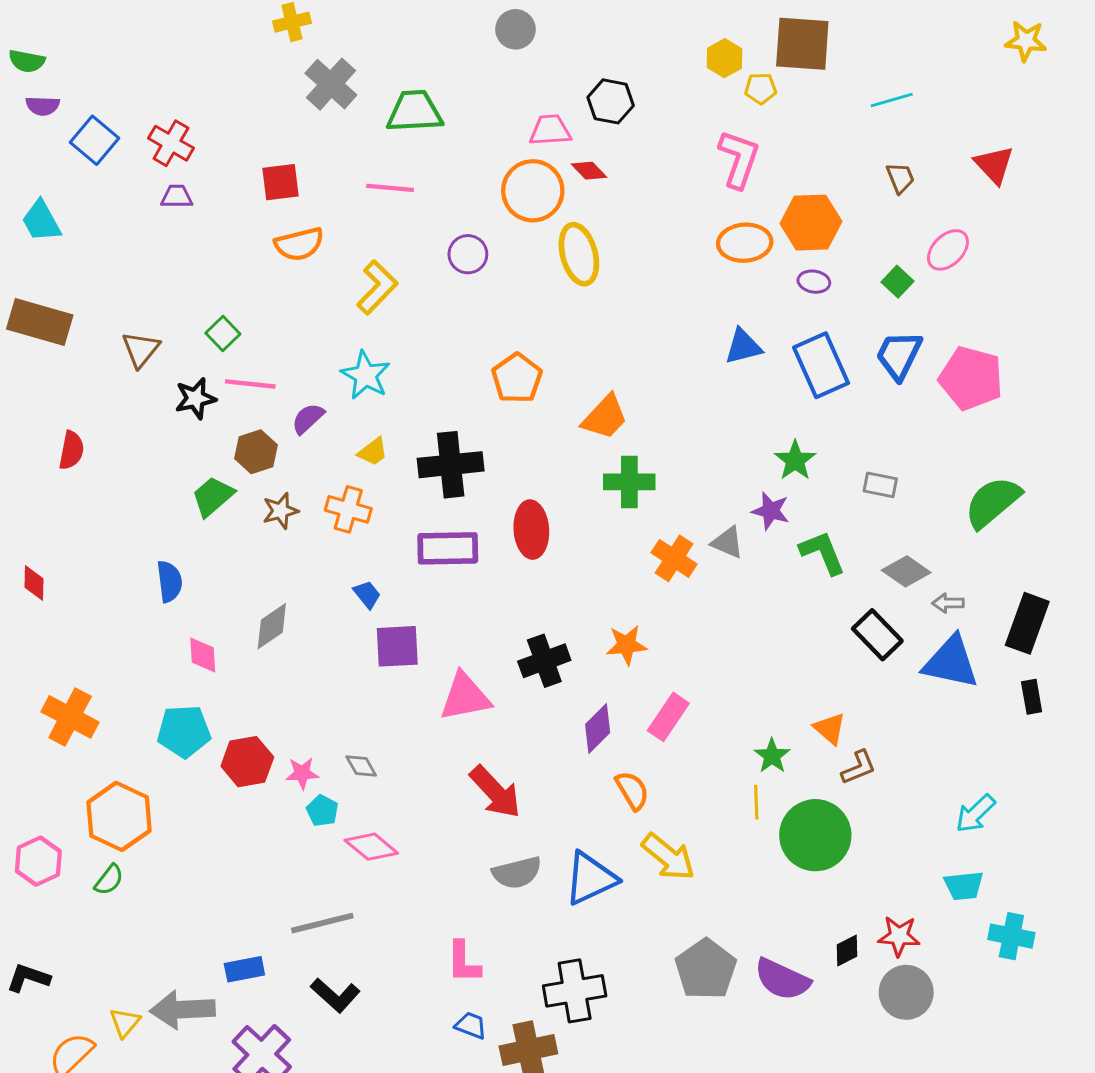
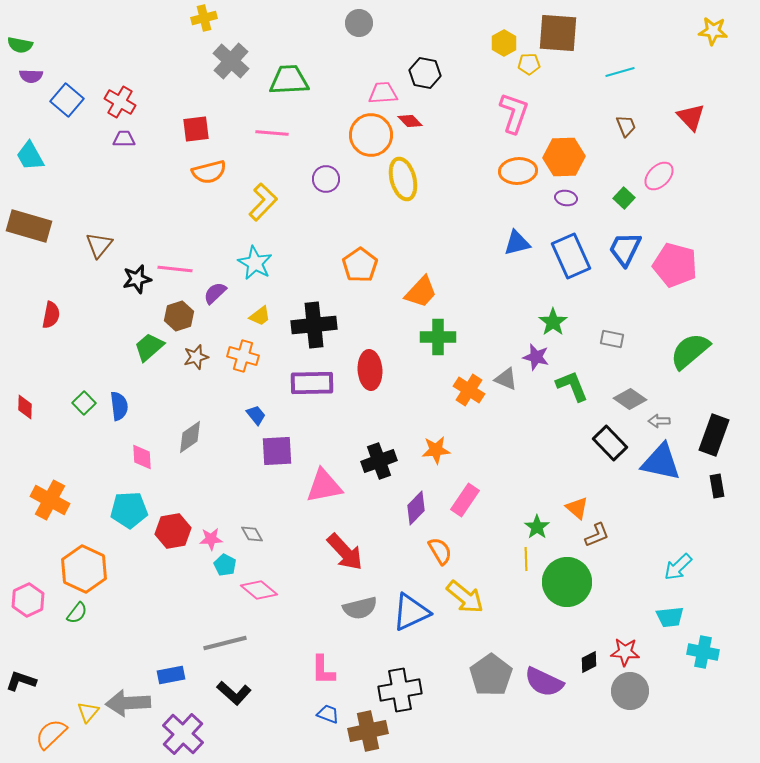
green square: (223, 334) -> (84, 403), moved

